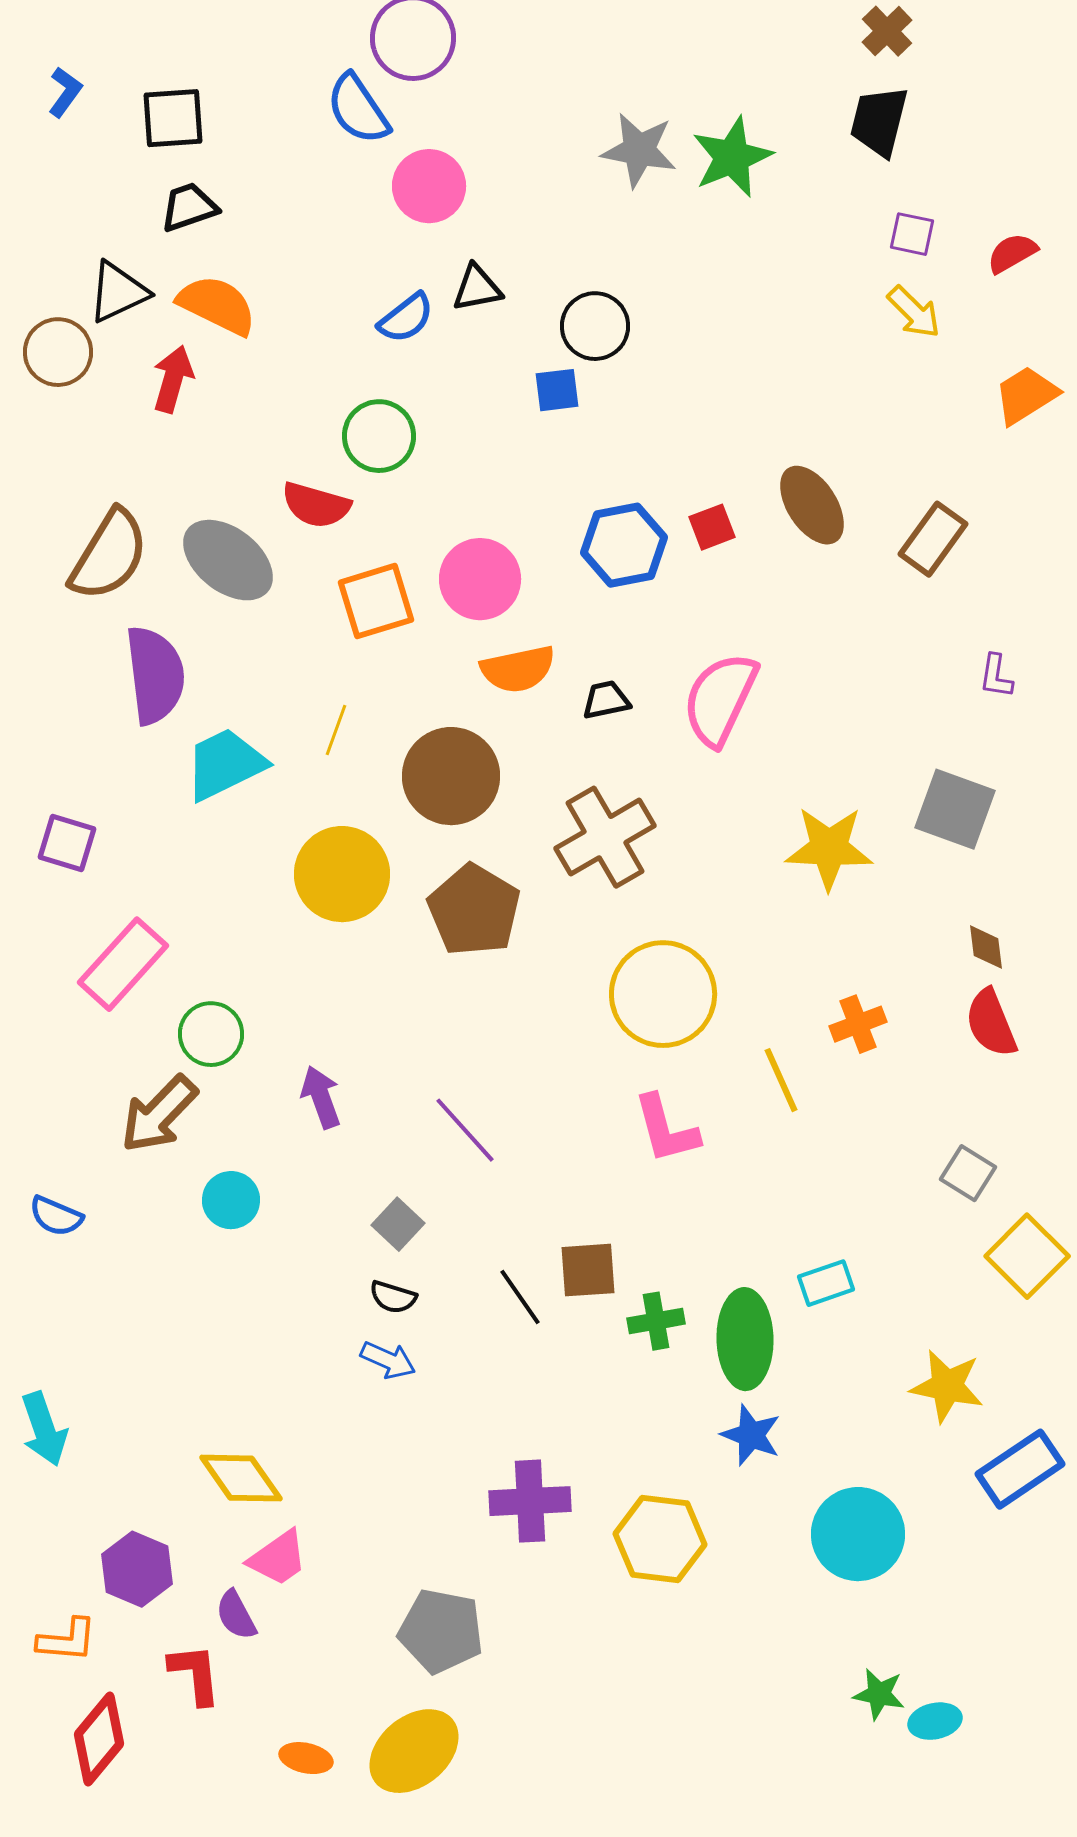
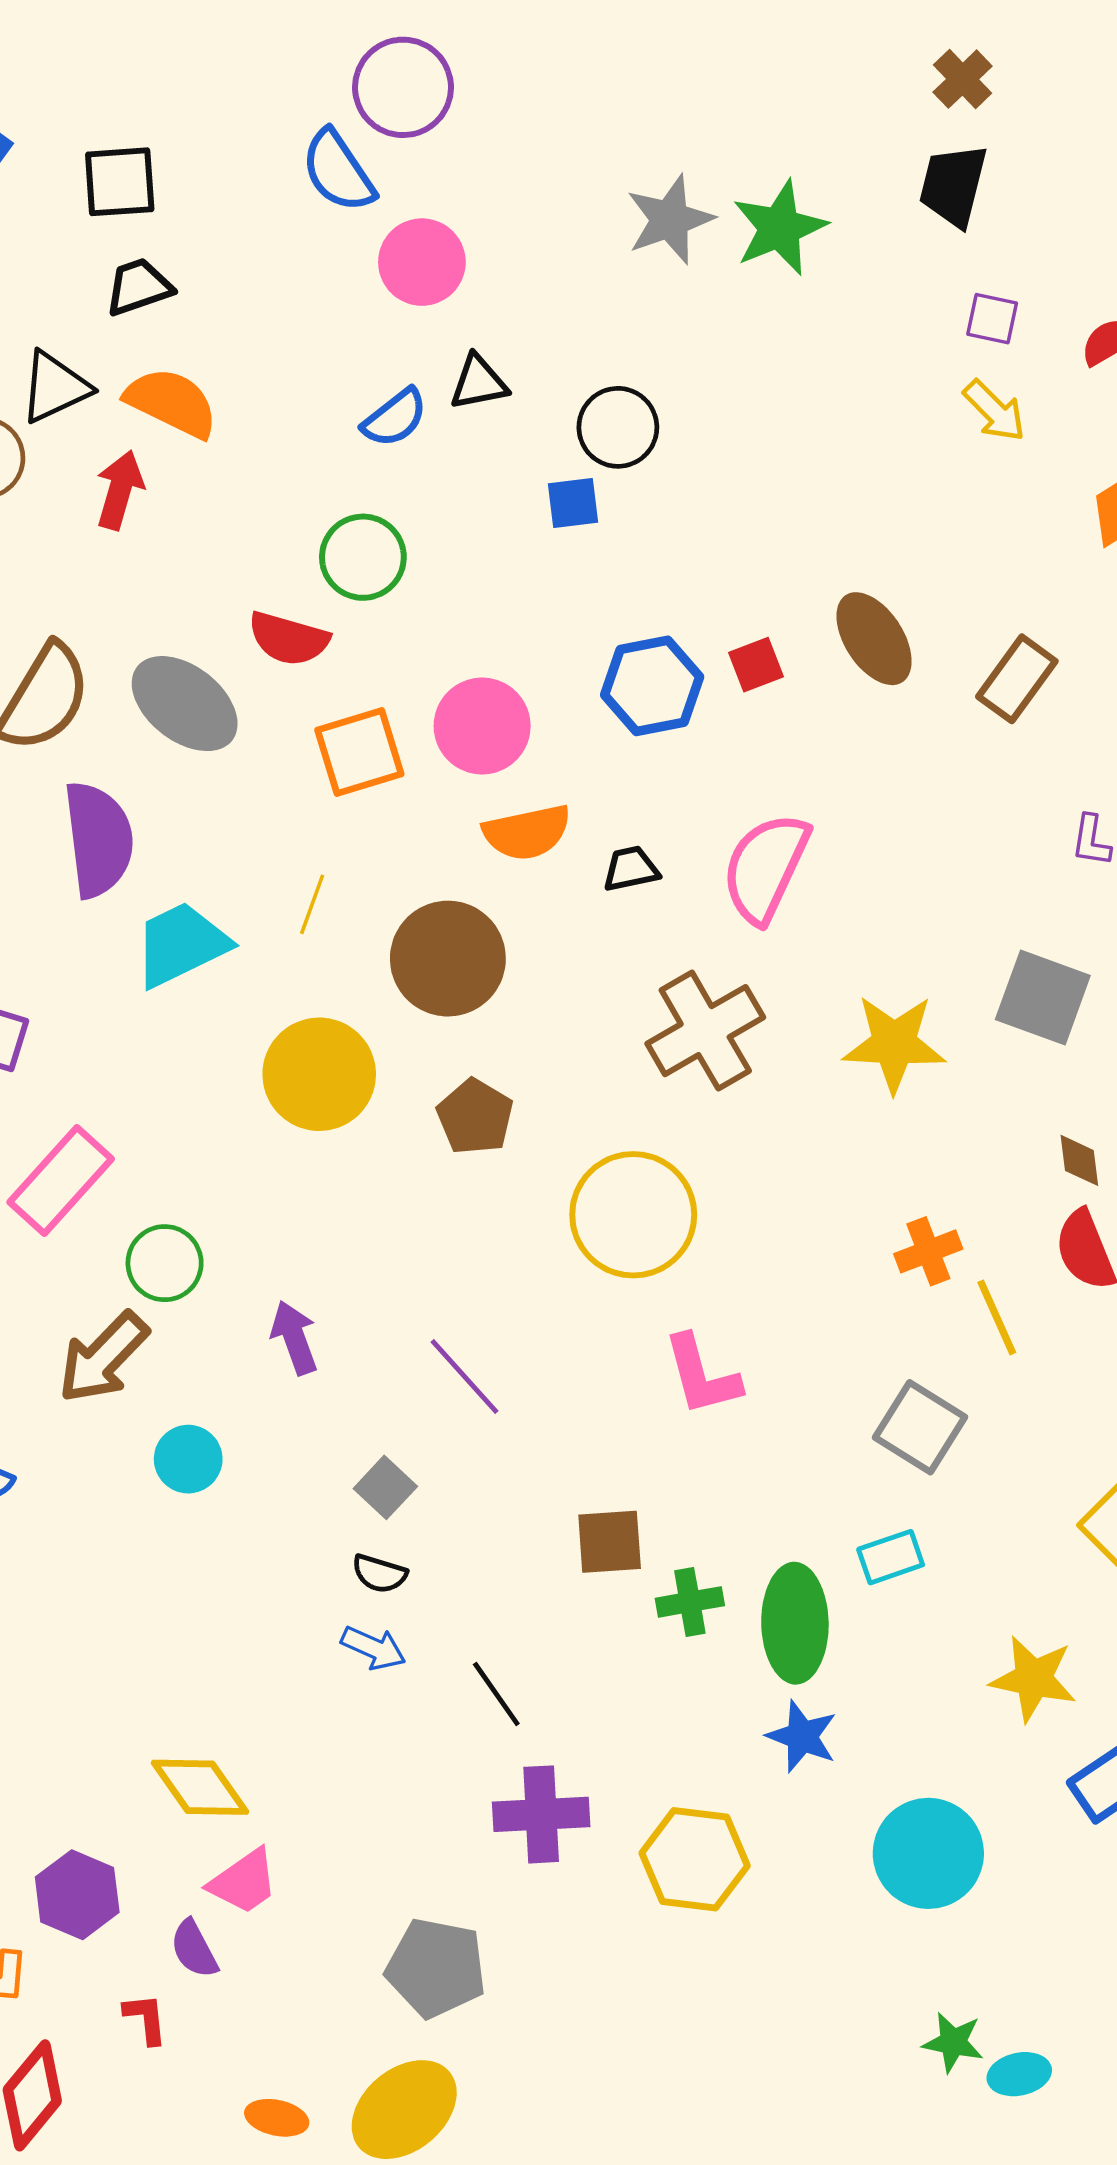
gray star: (639, 150) -> (670, 220), turned -30
brown cross: (605, 837) -> (705, 1031), moved
brown pentagon: (474, 910) -> (475, 1117), size x0.7
yellow circle: (663, 994) -> (633, 1215), moved
yellow line: (781, 1080) -> (997, 1317), moved
gray square: (968, 1173) -> (920, 1427), moved, size x1.4
black line: (520, 1297) -> (496, 1694), moved
red L-shape: (195, 1674) -> (146, 2019), size x0.7

